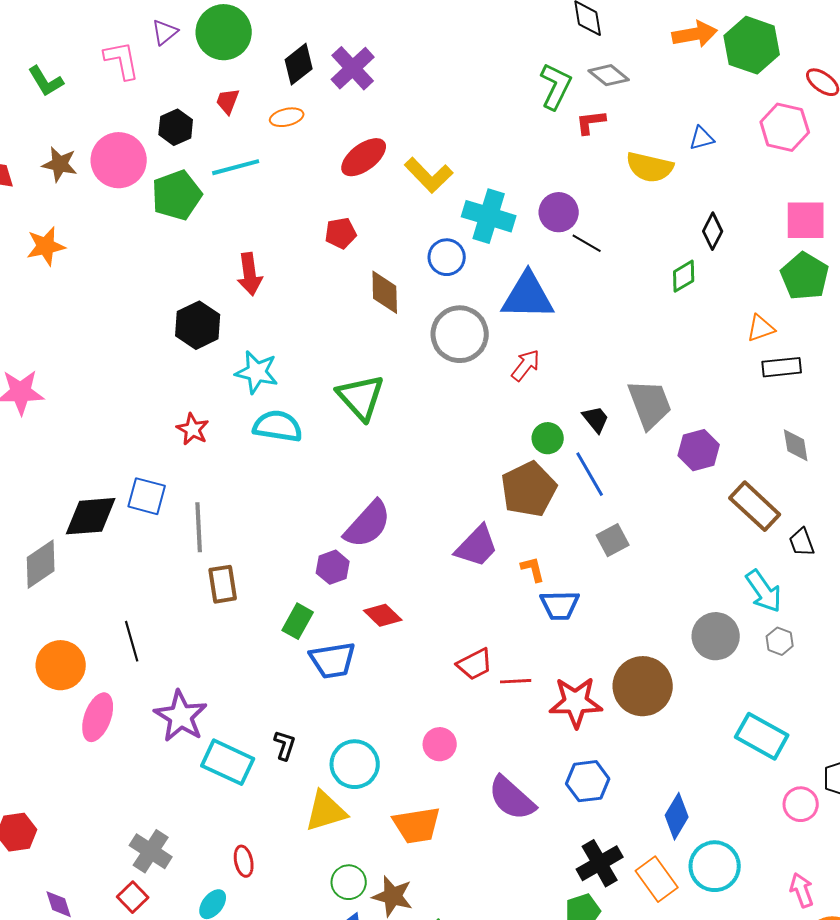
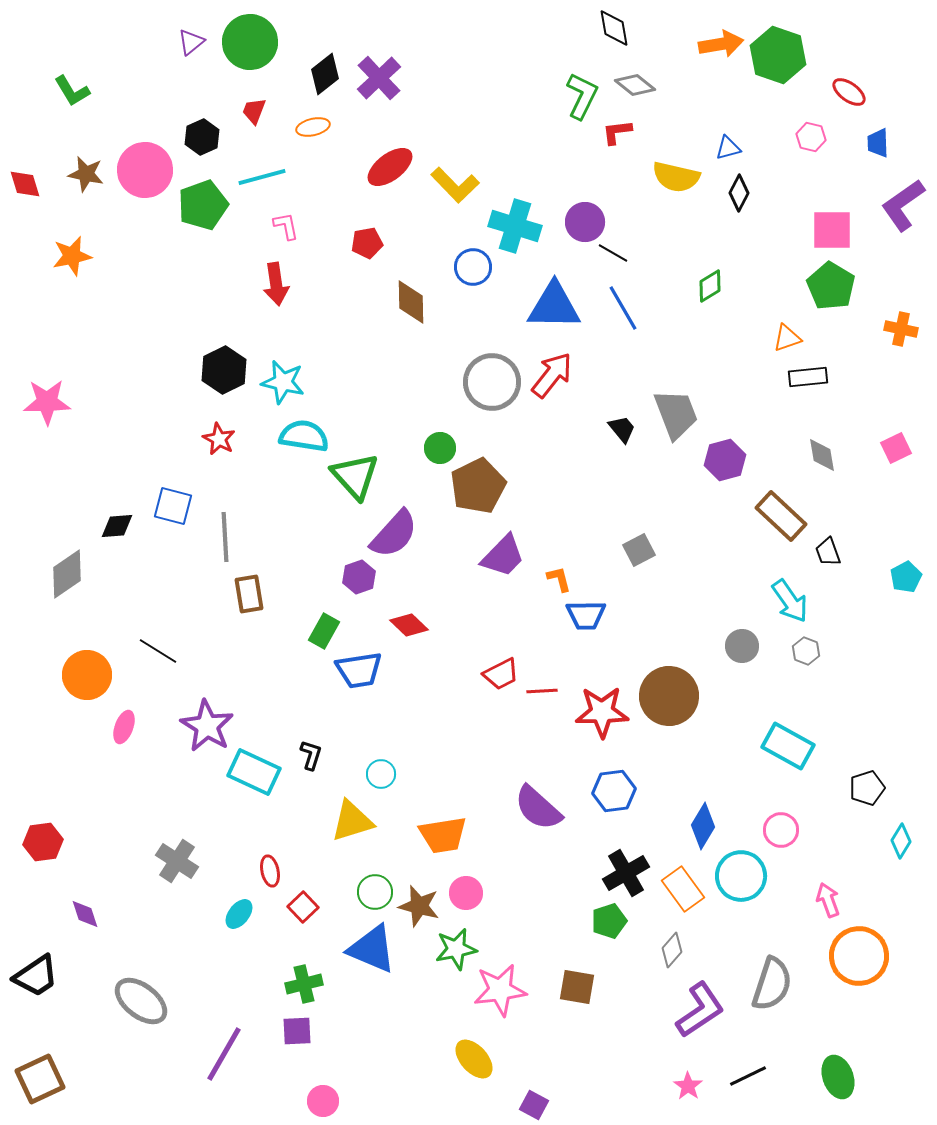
pink L-shape: (122, 60) -> (286, 226), moved, size x0.7
pink hexagon: (785, 127) -> (811, 137), size x0.6
black diamond: (713, 231) -> (739, 193), moved
black hexagon: (198, 325) -> (224, 370), moved
gray circle: (460, 334) -> (492, 382), moved
red arrow: (526, 365) -> (552, 375), size x1.4
green triangle: (361, 397) -> (355, 476), moved
green circle: (548, 438) -> (440, 448), moved
blue line: (590, 474) -> (623, 308), moved
brown pentagon: (529, 489) -> (478, 486), moved
black diamond: (91, 516) -> (117, 526), size x0.6
gray circle: (716, 636) -> (742, 646), size x0.7
black line: (132, 641) -> (158, 651), turned -42
pink ellipse: (98, 717) -> (124, 727), size x0.7
pink circle: (440, 744) -> (466, 893), moved
cyan circle: (355, 764) -> (381, 774), size x0.6
pink circle: (801, 804) -> (781, 830), moved
red square: (133, 897) -> (303, 907), moved

